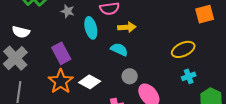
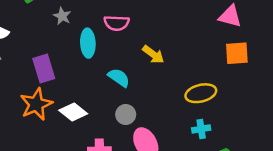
yellow arrow: (127, 27) -> (153, 55), moved, turned 30

